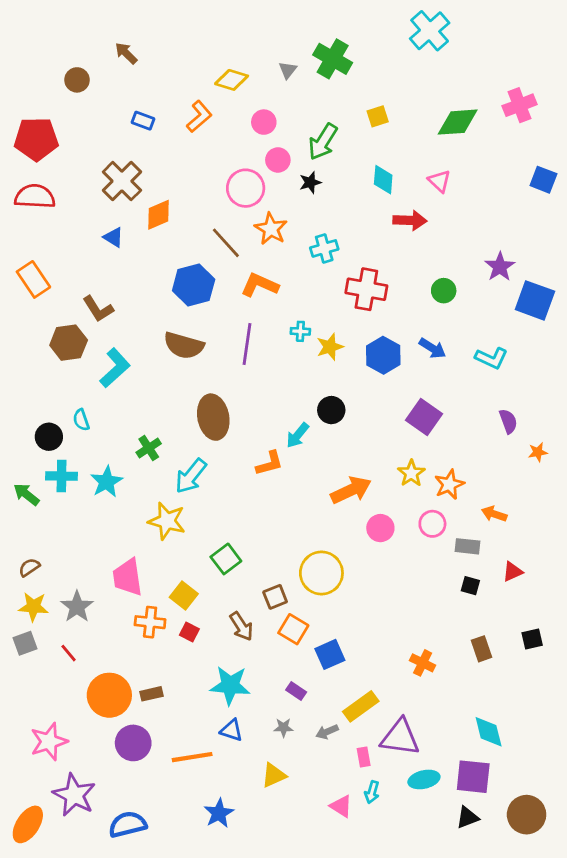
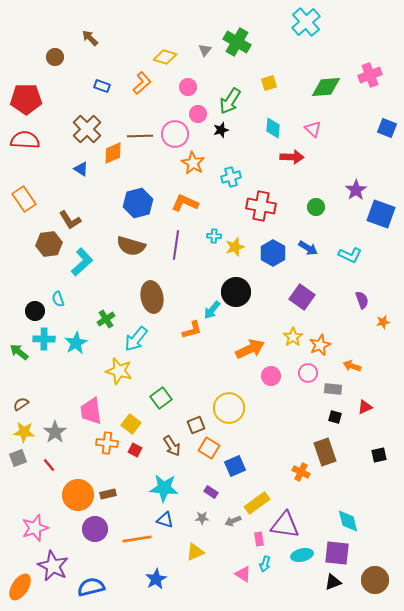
brown line: (226, 243) -> (140, 136), moved, turned -50
black circle: (331, 410) -> (236, 292), size x1.5
brown rectangle: (482, 649) -> (325, 452), moved, size x1.5

